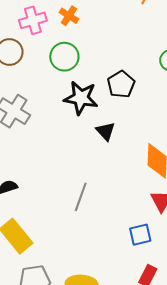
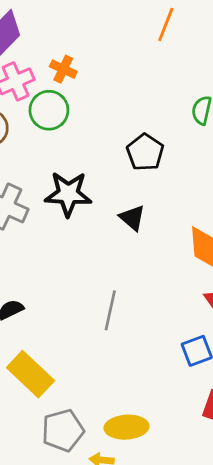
green circle: (64, 57) -> (49, 110), moved
black star: (81, 98) -> (68, 194), moved

